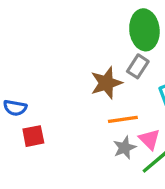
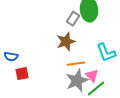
gray rectangle: (138, 66) -> (73, 19), moved
gray star: (125, 148) -> (77, 81), size x1.6

